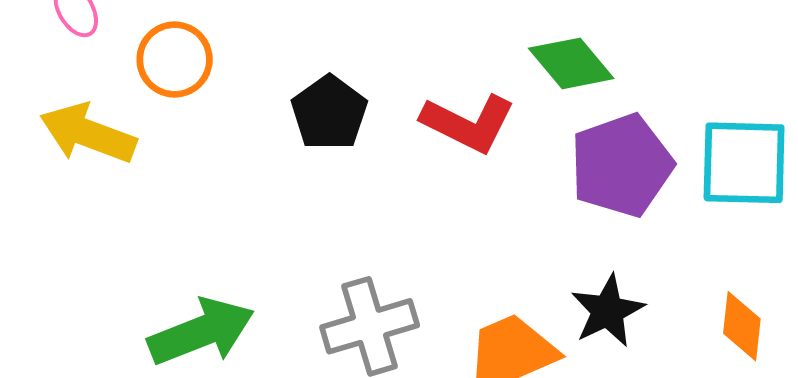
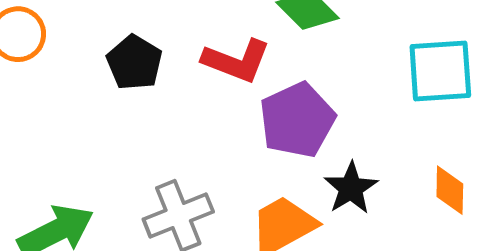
purple pentagon: (621, 165) -> (297, 120), moved

